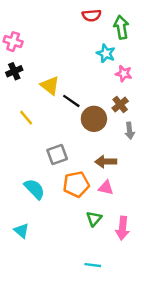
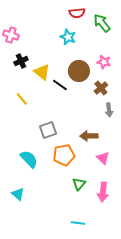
green arrow: (121, 27) -> (102, 23), turned -30
cyan star: (106, 53) -> (68, 37), moved
black cross: (14, 71) -> (21, 61), moved
brown circle: (94, 119) -> (79, 71), moved
pink triangle: (106, 188) -> (103, 158), moved, turned 32

